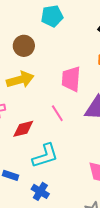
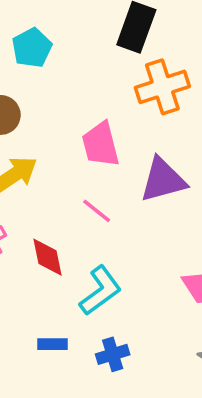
red diamond: (23, 129) -> (48, 257), turned -70
blue cross: (40, 191) -> (113, 354), turned -30

